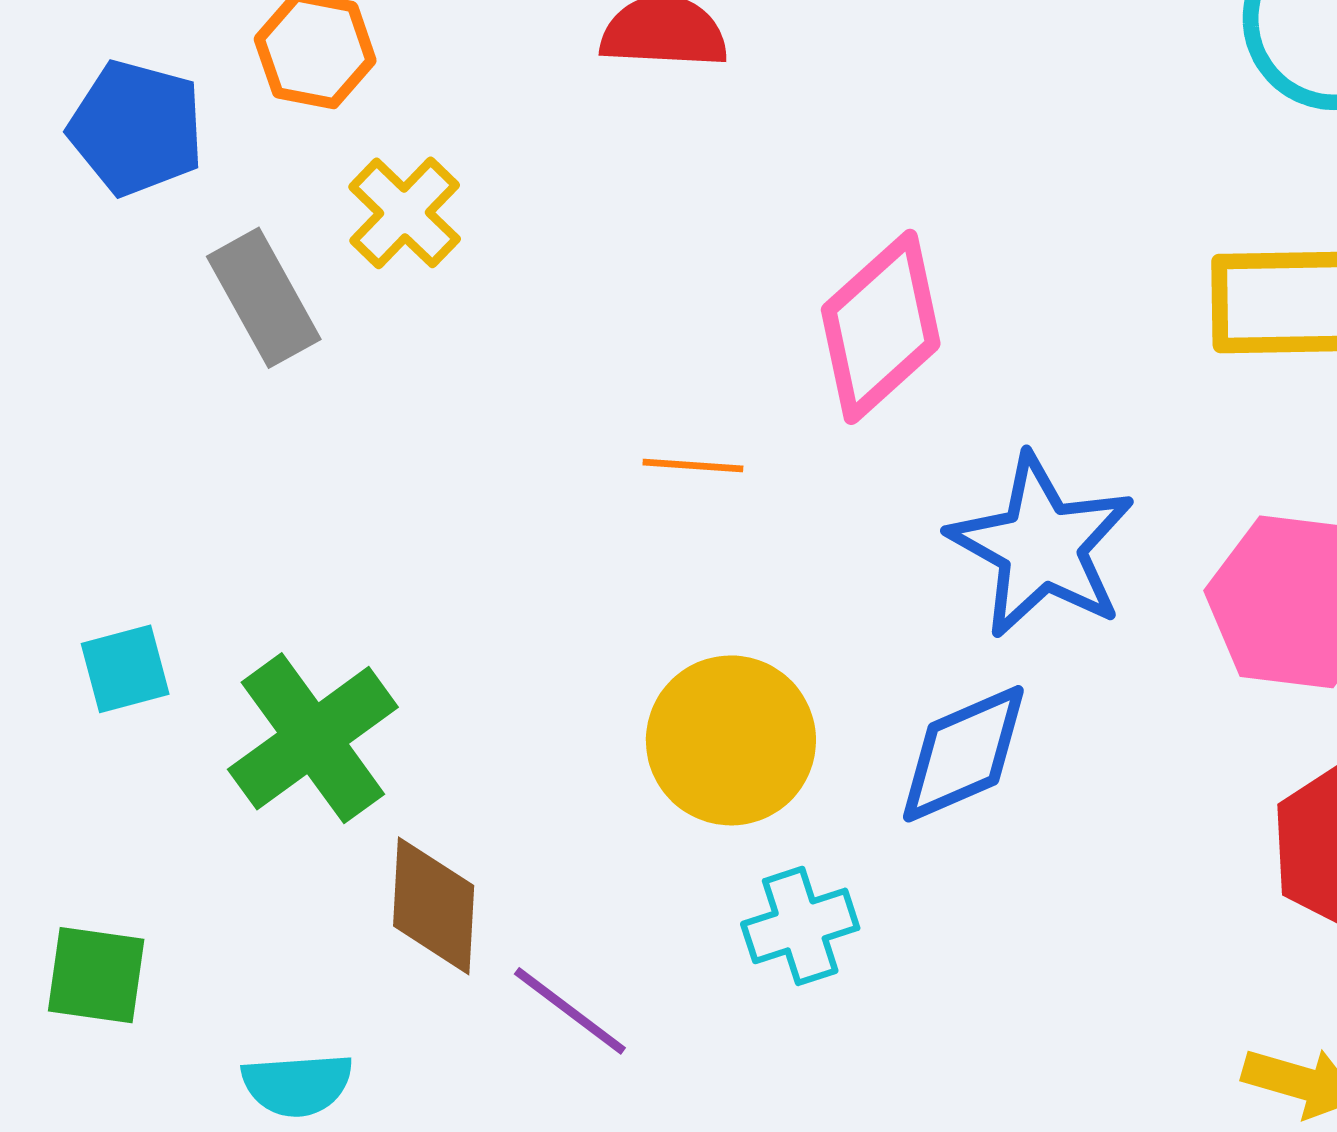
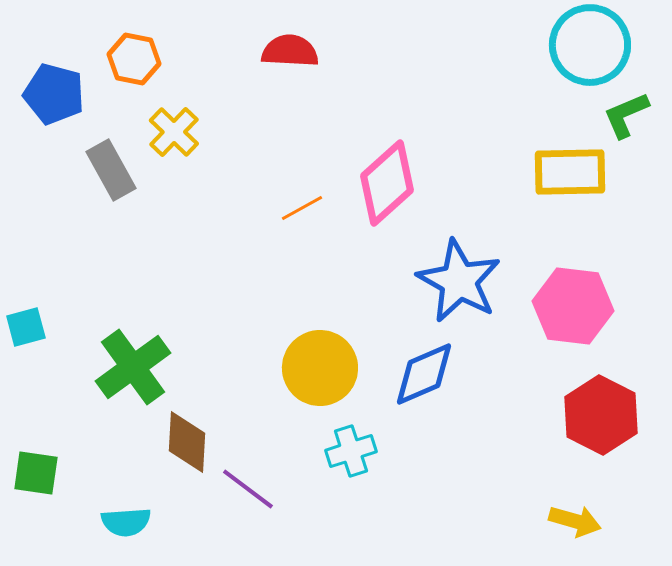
orange line: (693, 466) -> (302, 208), moved, turned -33
cyan square: (125, 669) -> (26, 327), moved

